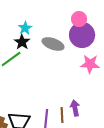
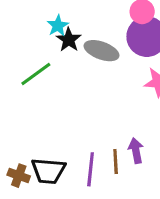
black star: (22, 42) -> (69, 40), moved

